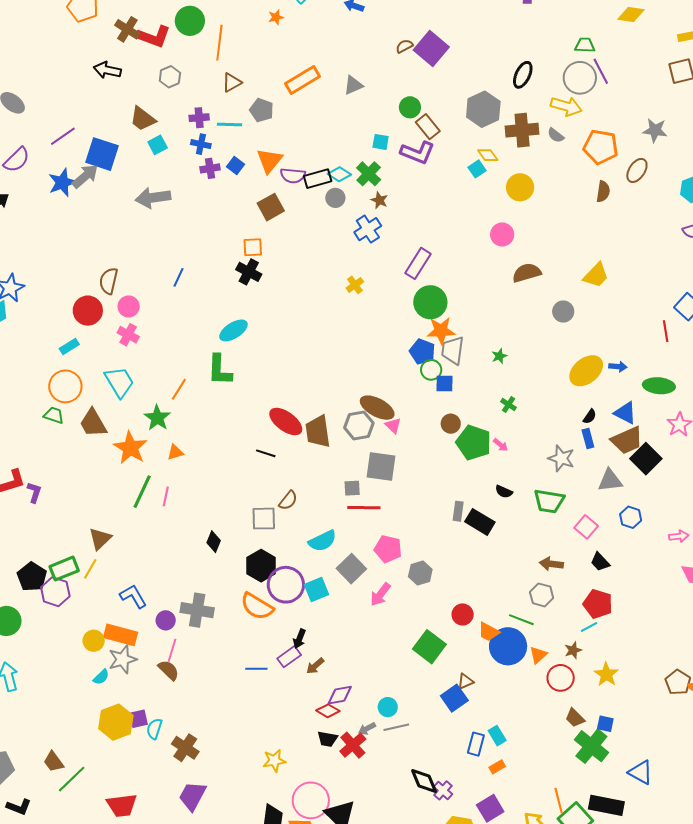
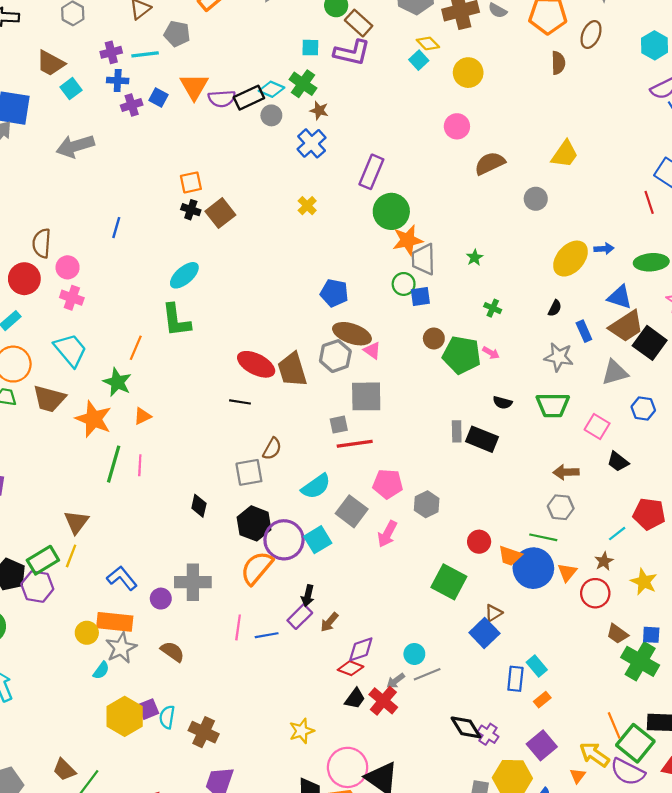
brown square: (271, 207) -> (220, 213), moved
black cross: (249, 272) -> (191, 210), size x0.7
blue pentagon: (422, 352) -> (334, 293), moved
black semicircle: (590, 417) -> (555, 308), moved
brown trapezoid: (93, 423) -> (49, 399), turned -36
red pentagon: (598, 604) -> (649, 514), moved
orange semicircle: (257, 606) -> (257, 568), turned 108
pink line: (172, 650) -> (238, 627), moved
black trapezoid: (327, 739) -> (355, 699), turned -55

